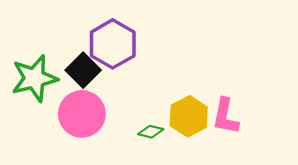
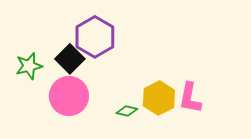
green star: (34, 78) -> (29, 66), size x0.7

